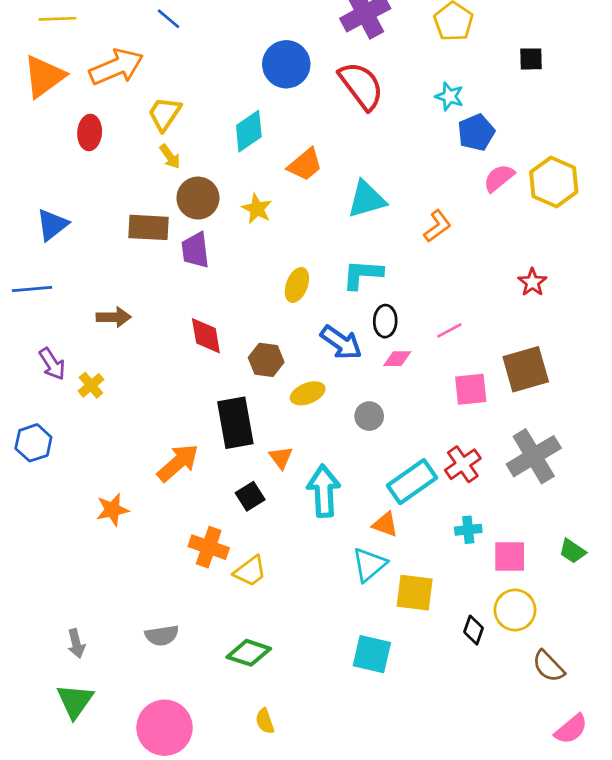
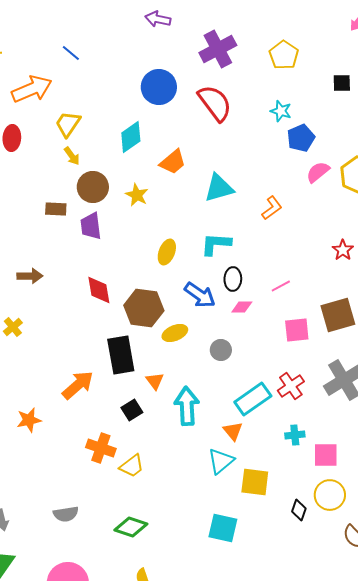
brown rectangle: (148, 227) -> (56, 209), size x0.7
brown hexagon: (266, 360) -> (144, 308), size x1.5
orange triangle: (385, 524) -> (233, 431), turned 30

